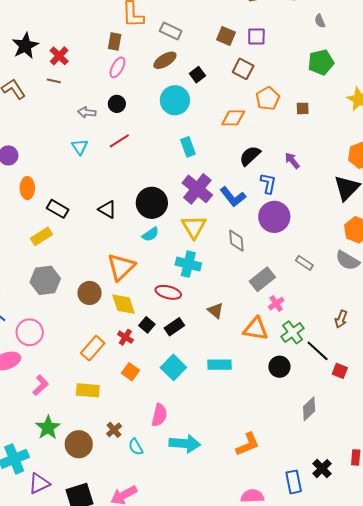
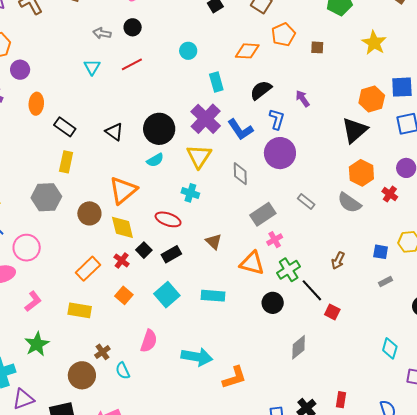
cyan circle: (175, 100) -> (188, 51), moved, size x0.6
cyan rectangle: (188, 147) -> (216, 82), moved
yellow rectangle: (42, 236) -> (66, 162), moved, turned -50
cyan cross: (188, 264) -> (190, 193), size x0.7
brown circle: (79, 444) -> (82, 375), moved
cyan arrow: (185, 444) -> (197, 357), moved

